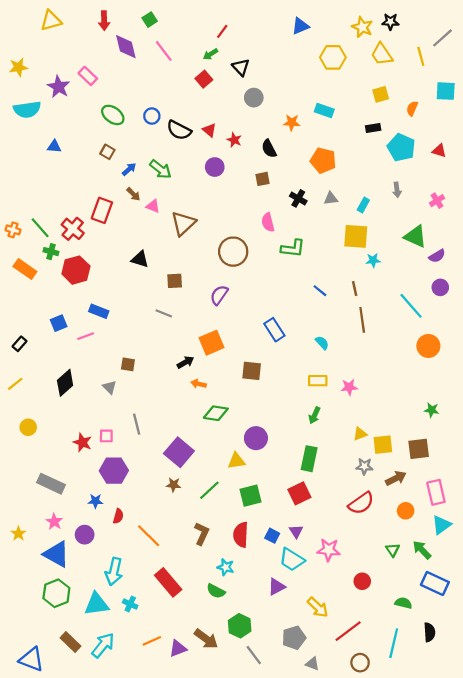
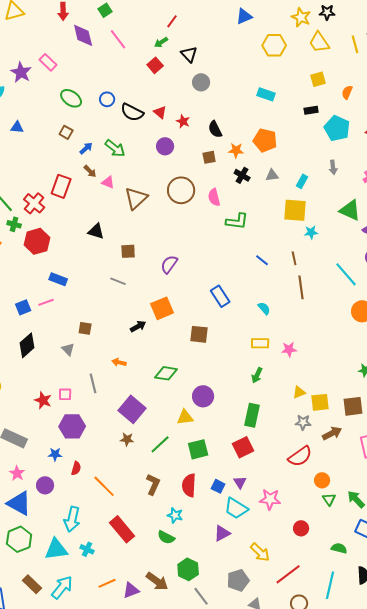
orange star: (292, 123) -> (236, 150), moved
brown circle: (233, 252) -> (181, 190), moved
blue square: (59, 323) -> (23, 307), moved
orange arrow: (198, 384) -> (119, 362), moved
orange circle: (406, 511) -> (322, 480), moved

